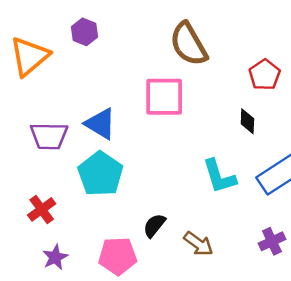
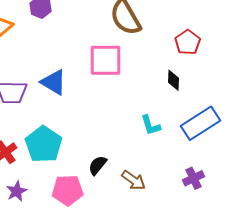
cyan pentagon: (100, 174) -> (44, 144), moved
cyan L-shape: (219, 176) -> (151, 125), size x0.7

